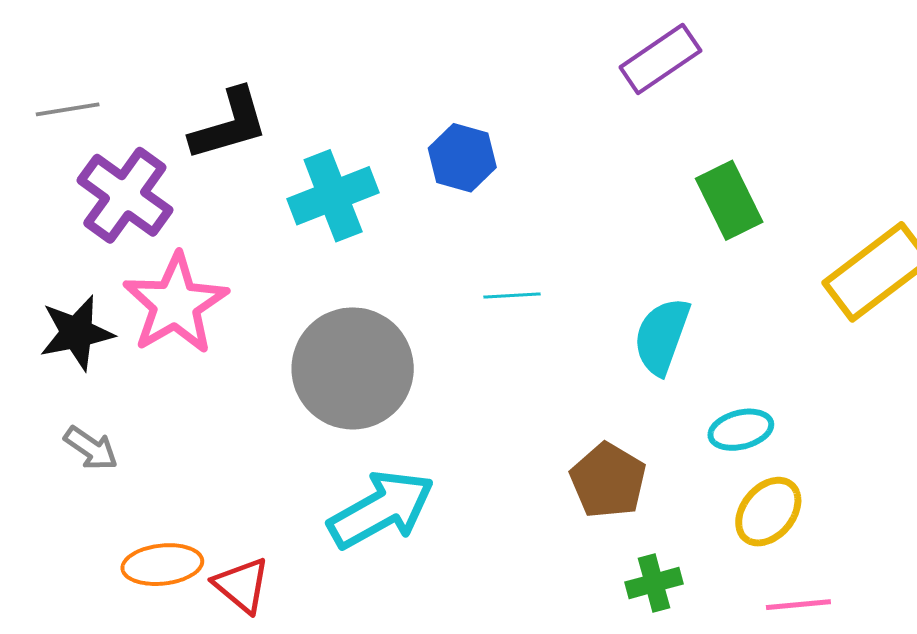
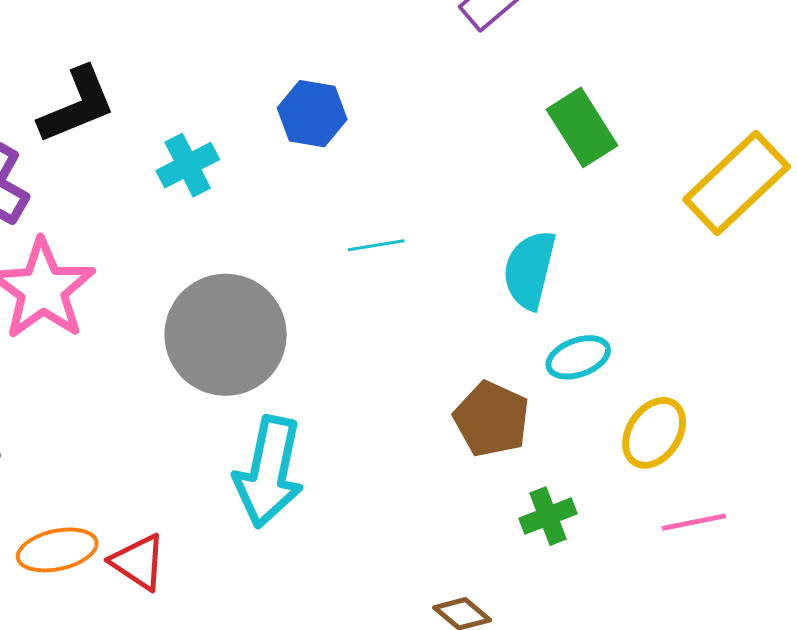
cyan cross: (333, 196) -> (188, 165), size x0.7
cyan ellipse: (741, 430) -> (578, 357), moved
cyan arrow: (381, 509) -> (269, 472), turned 137

